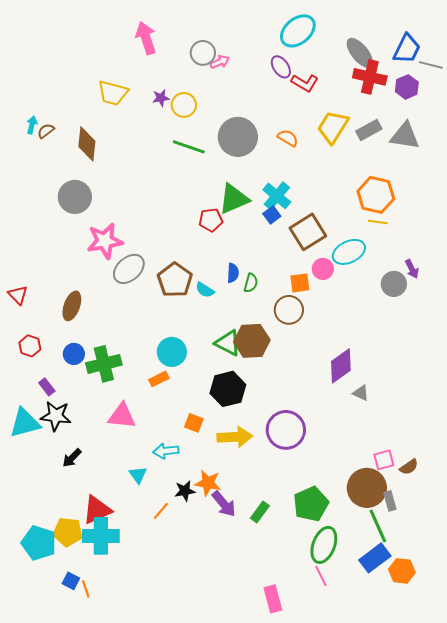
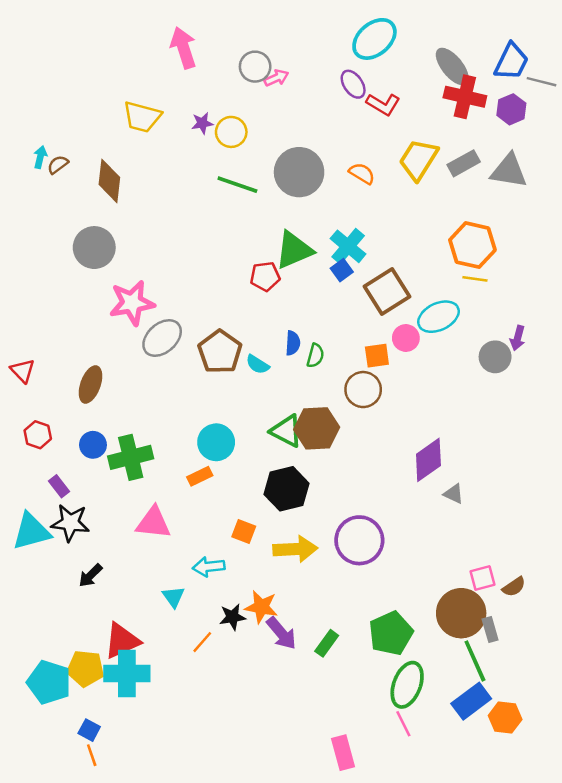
purple arrow: (412, 269) -> (518, 338), turned 42
orange line: (86, 589) -> (92, 755), moved

